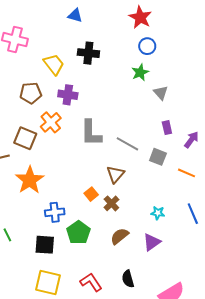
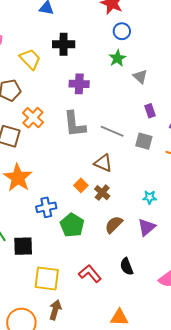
purple cross: (68, 95) -> (79, 84), moved
brown triangle: (115, 174) -> (103, 163), turned -42
black square: (45, 245) -> (23, 246), moved

